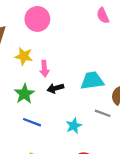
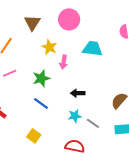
cyan trapezoid: (92, 81) -> (93, 49), moved
black arrow: (55, 88) -> (78, 93), moved
gray line: (103, 113) -> (93, 123), moved

